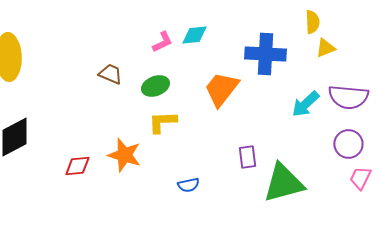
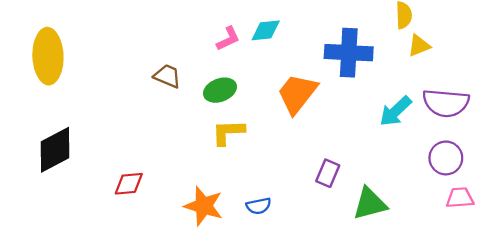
orange star: (124, 155) -> (204, 206), moved
purple rectangle: (247, 157) -> (328, 173), turned 30
pink trapezoid: (360, 178) -> (460, 198), turned 60
green triangle: (283, 183) -> (370, 204), size x0.7

